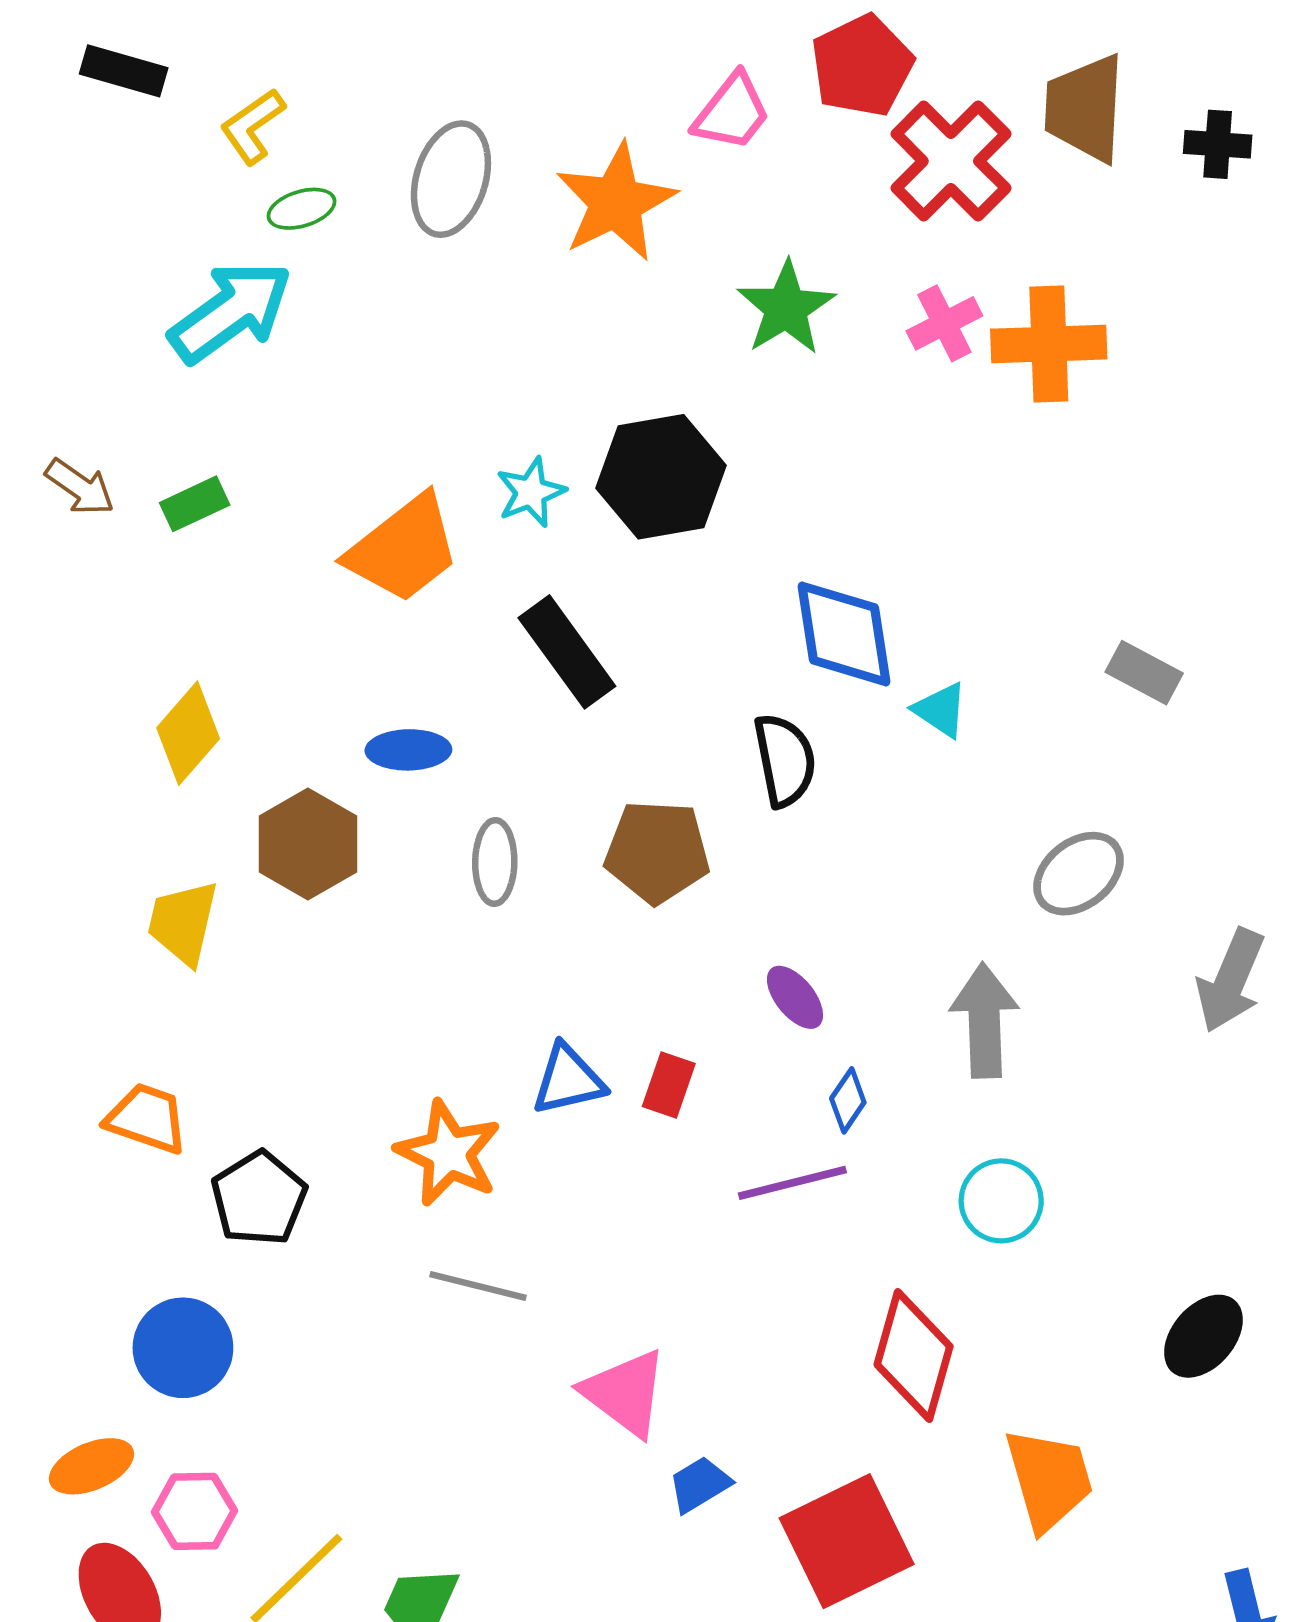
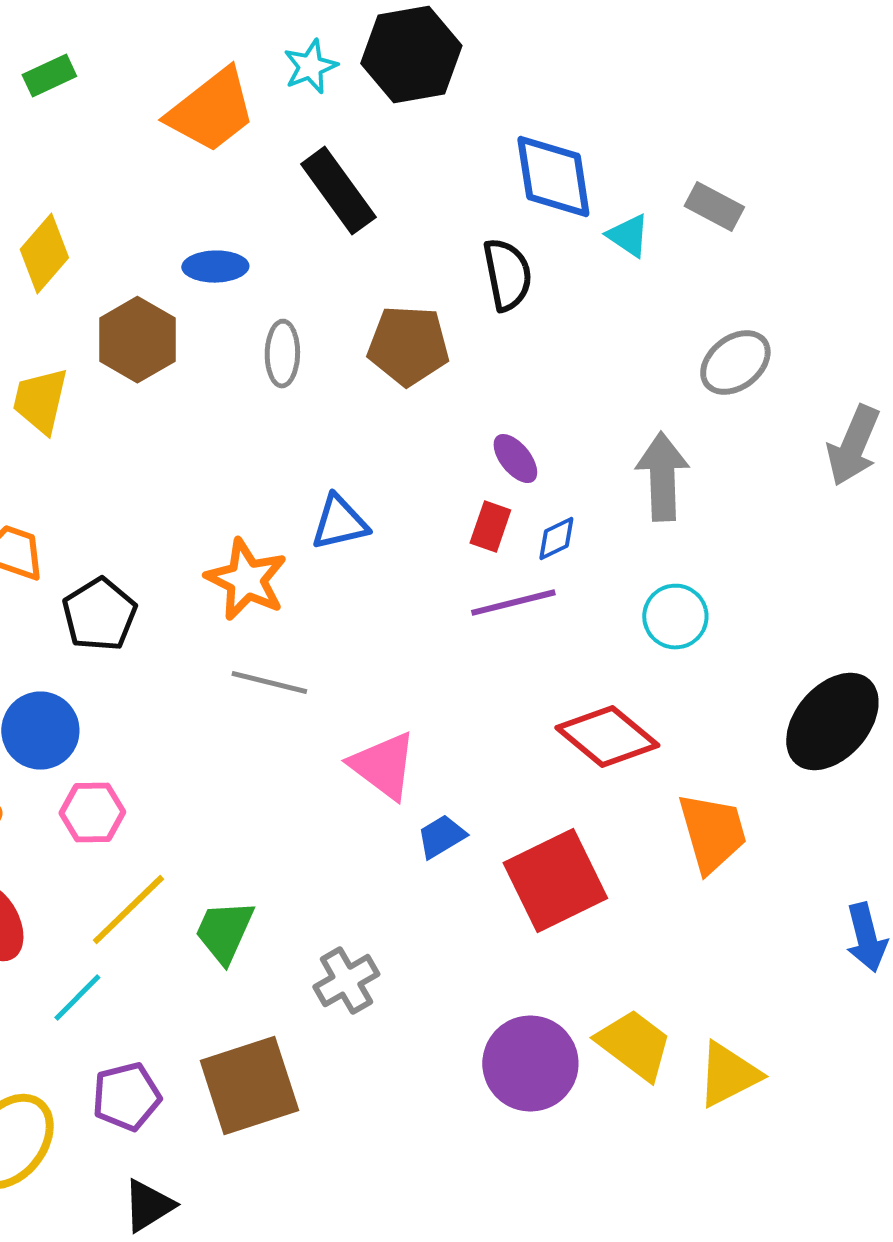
gray rectangle: (1144, 673) -> (714, 207), moved
red rectangle: (669, 1085) -> (490, 527), moved
blue diamond: (848, 1100) -> (556, 539), turned 30
black ellipse: (1203, 1336) -> (832, 722), size x1.5
red diamond: (914, 1356) -> (607, 737), turned -66
pink hexagon: (195, 1511) -> (92, 813), moved

